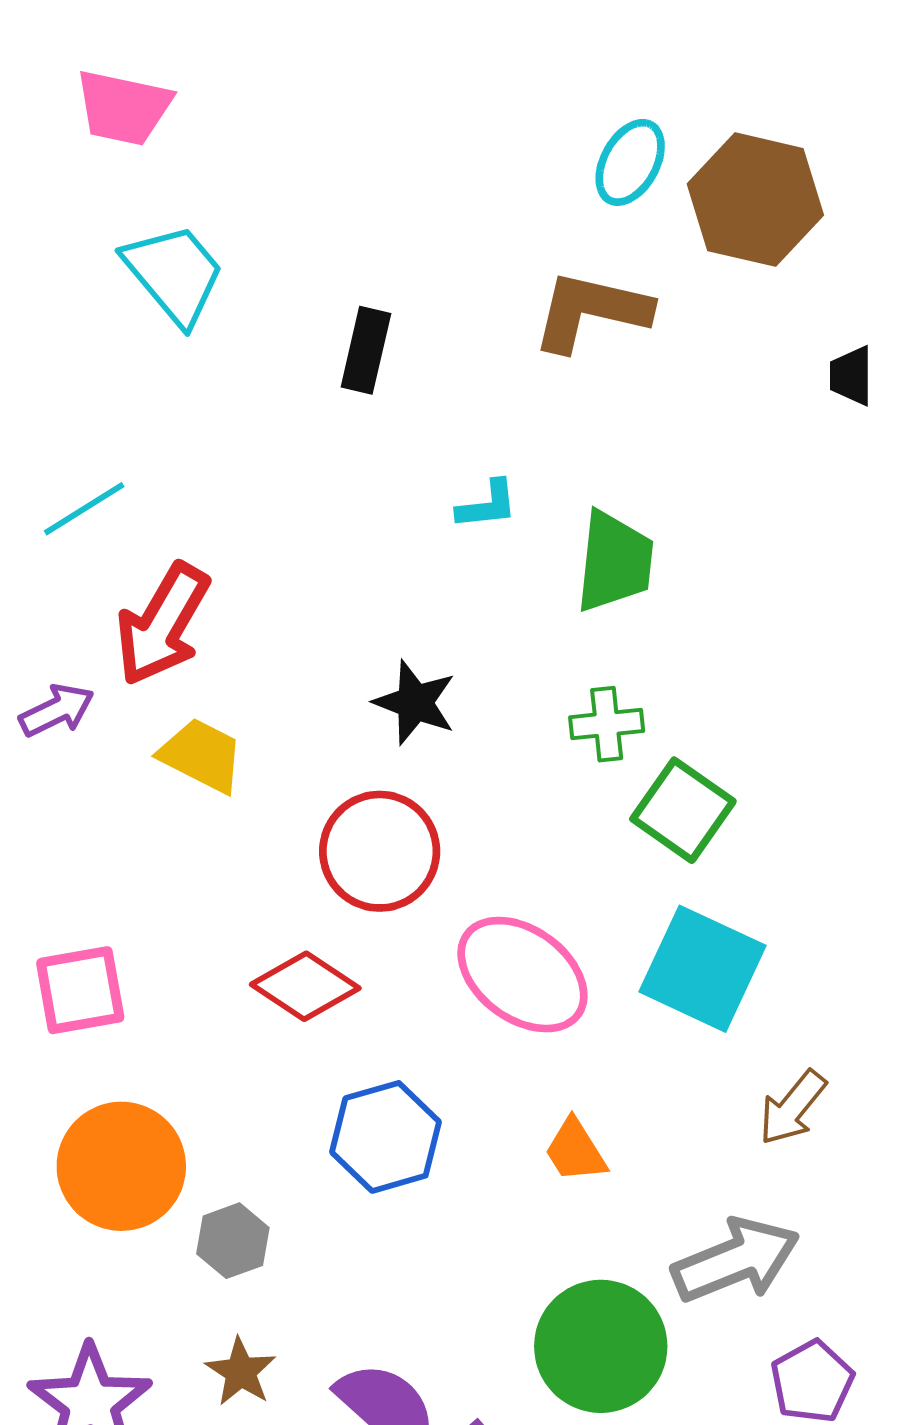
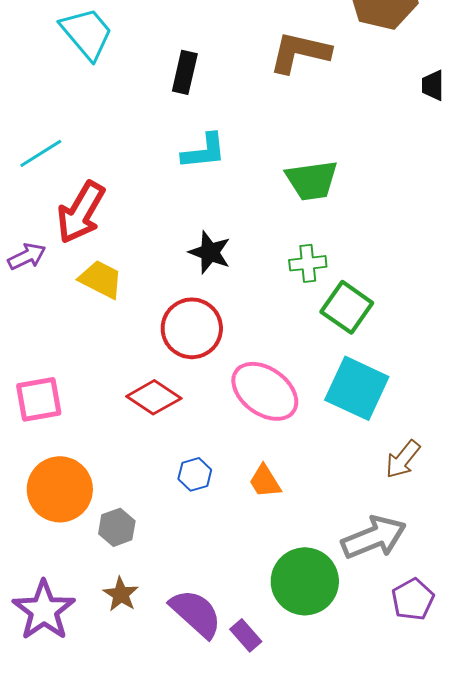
cyan L-shape: (487, 505) -> (204, 151), moved, size x1.4
green trapezoid: (614, 562) -> (312, 180), turned 76
blue hexagon: (386, 1137) -> (195, 474), size x0.6
orange trapezoid: (575, 1151) -> (265, 481), moved

